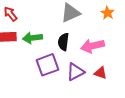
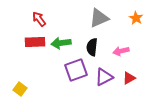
pink arrow: (92, 46) -> (121, 51), size x0.7
red triangle: (100, 73) -> (129, 78), turned -48

